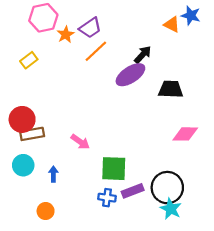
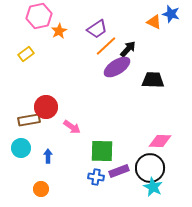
purple trapezoid: (90, 28) -> (97, 29), moved
orange line: (96, 51) -> (106, 46), moved
red circle: (22, 119) -> (46, 107), moved
pink diamond: (185, 134) -> (160, 141), moved

